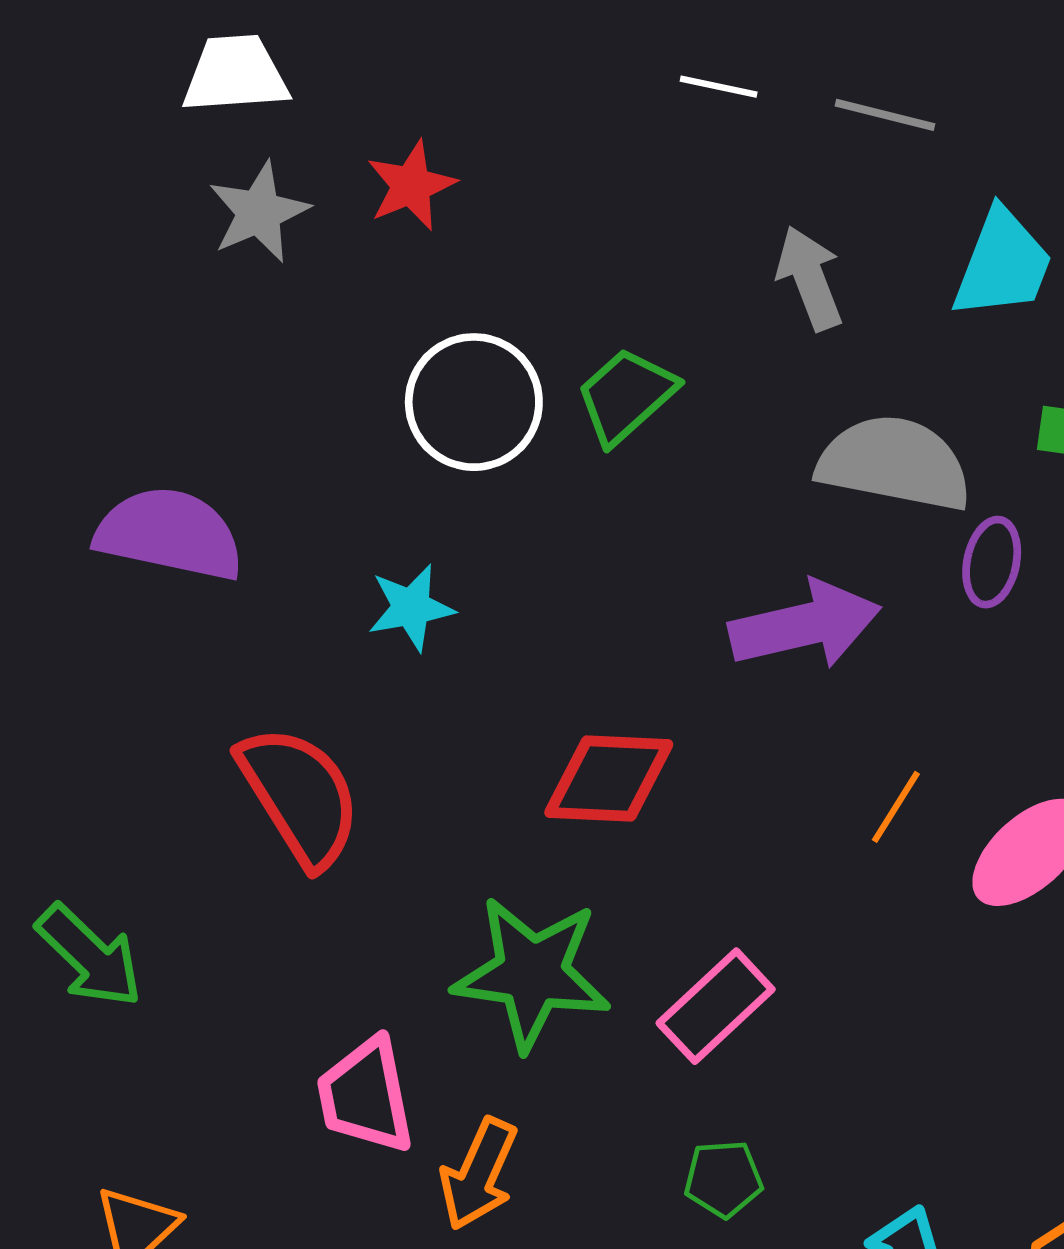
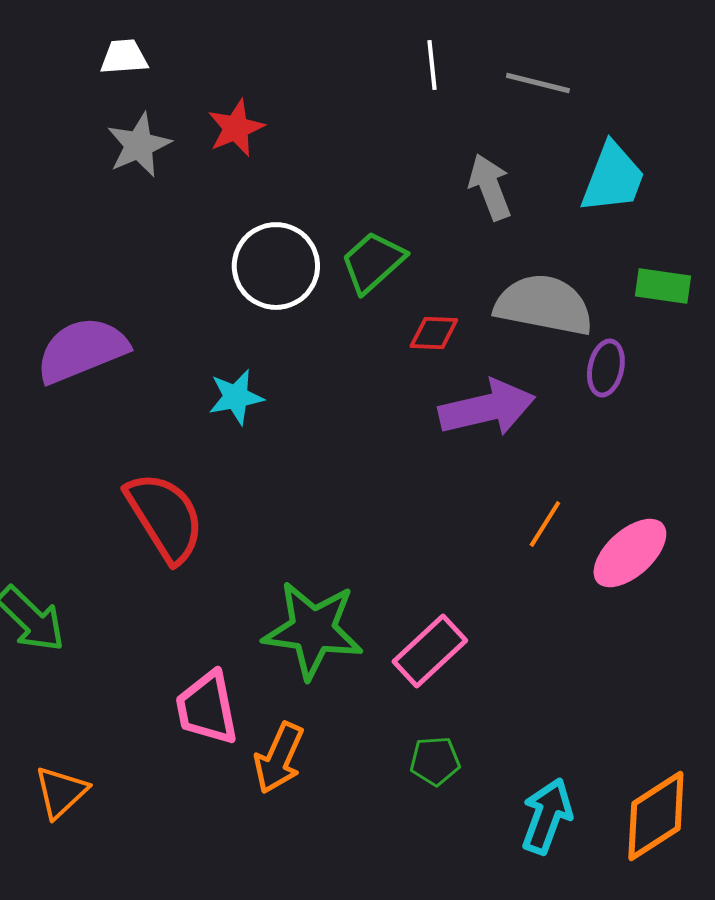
white trapezoid: (235, 74) -> (124, 57), size x0.7
white line: (719, 87) -> (432, 65), turned 72
purple semicircle: (169, 534) -> (82, 350), turned -34
red diamond: (609, 779) -> (434, 333), moved, size x0.6

